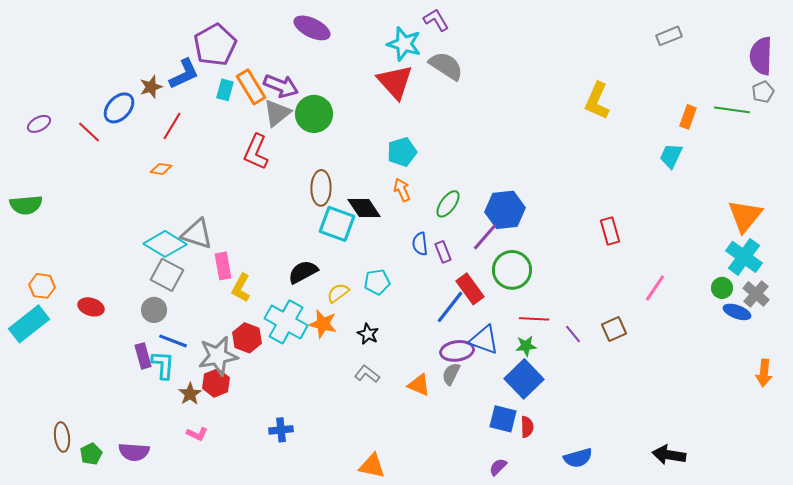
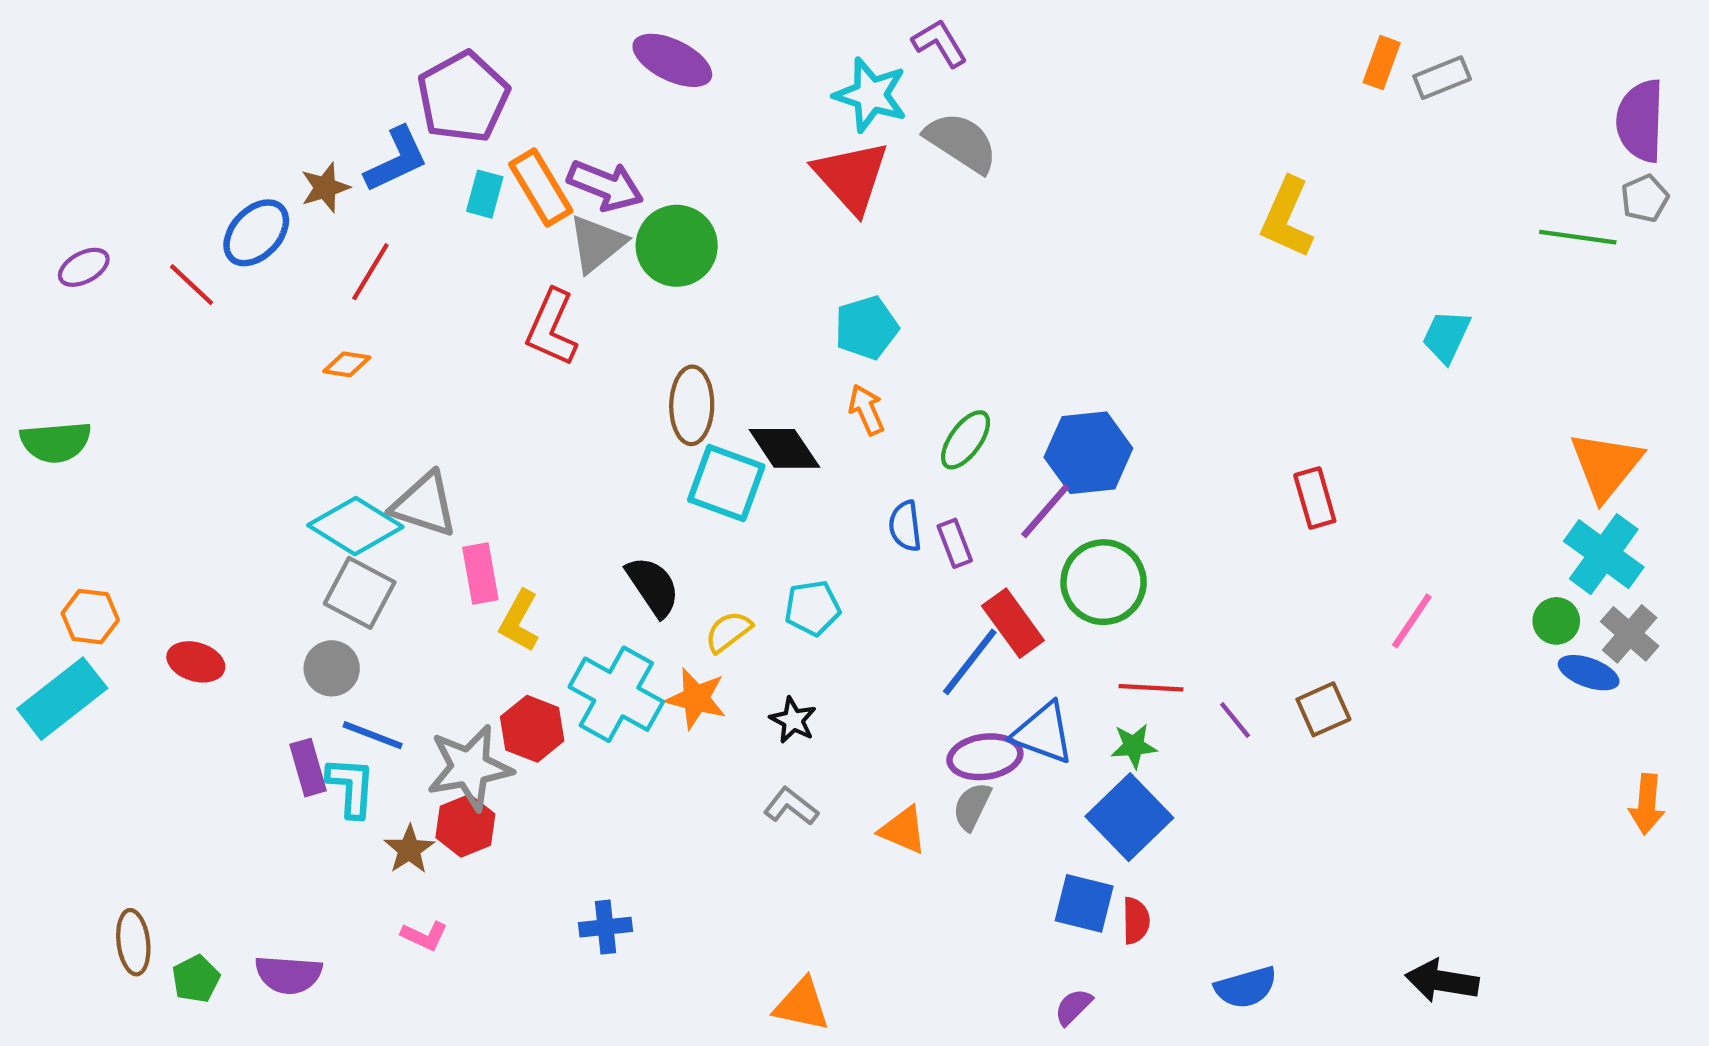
orange rectangle: (688, 117) -> (1382, 63), moved
black semicircle: (303, 272) -> (653, 586), turned 84

